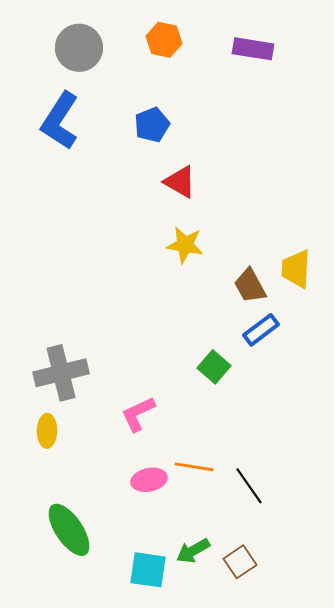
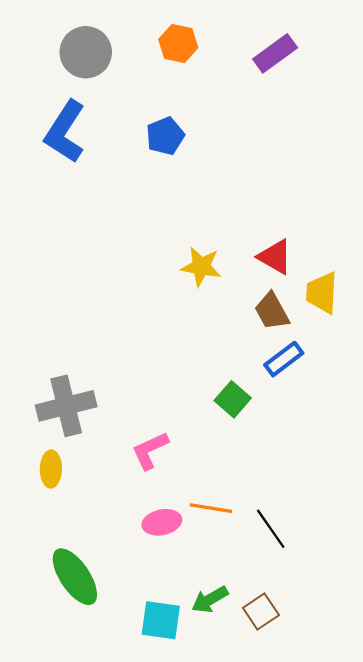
purple rectangle: (253, 49) -> (275, 53), turned -45
red triangle: (180, 182) -> (275, 257), moved

